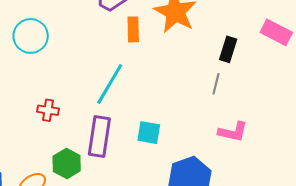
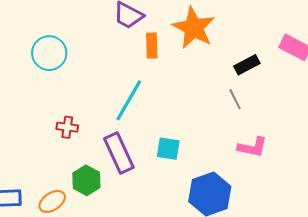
black rectangle: (228, 49) -> (247, 65), turned 45
gray line: (216, 84) -> (235, 99), turned -40
purple rectangle: (99, 137) -> (119, 153), turned -33

